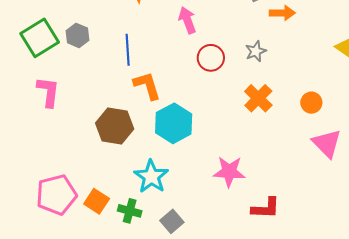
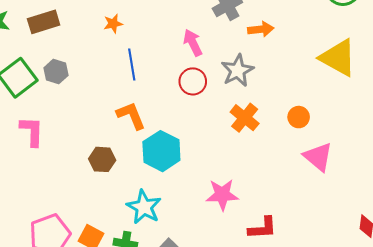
pink arrow: (187, 20) -> (193, 43), moved
blue line: (128, 50) -> (132, 64), moved
gray star: (256, 51) -> (238, 71), size x1.5
brown hexagon: (115, 126) -> (102, 159), size x0.7

